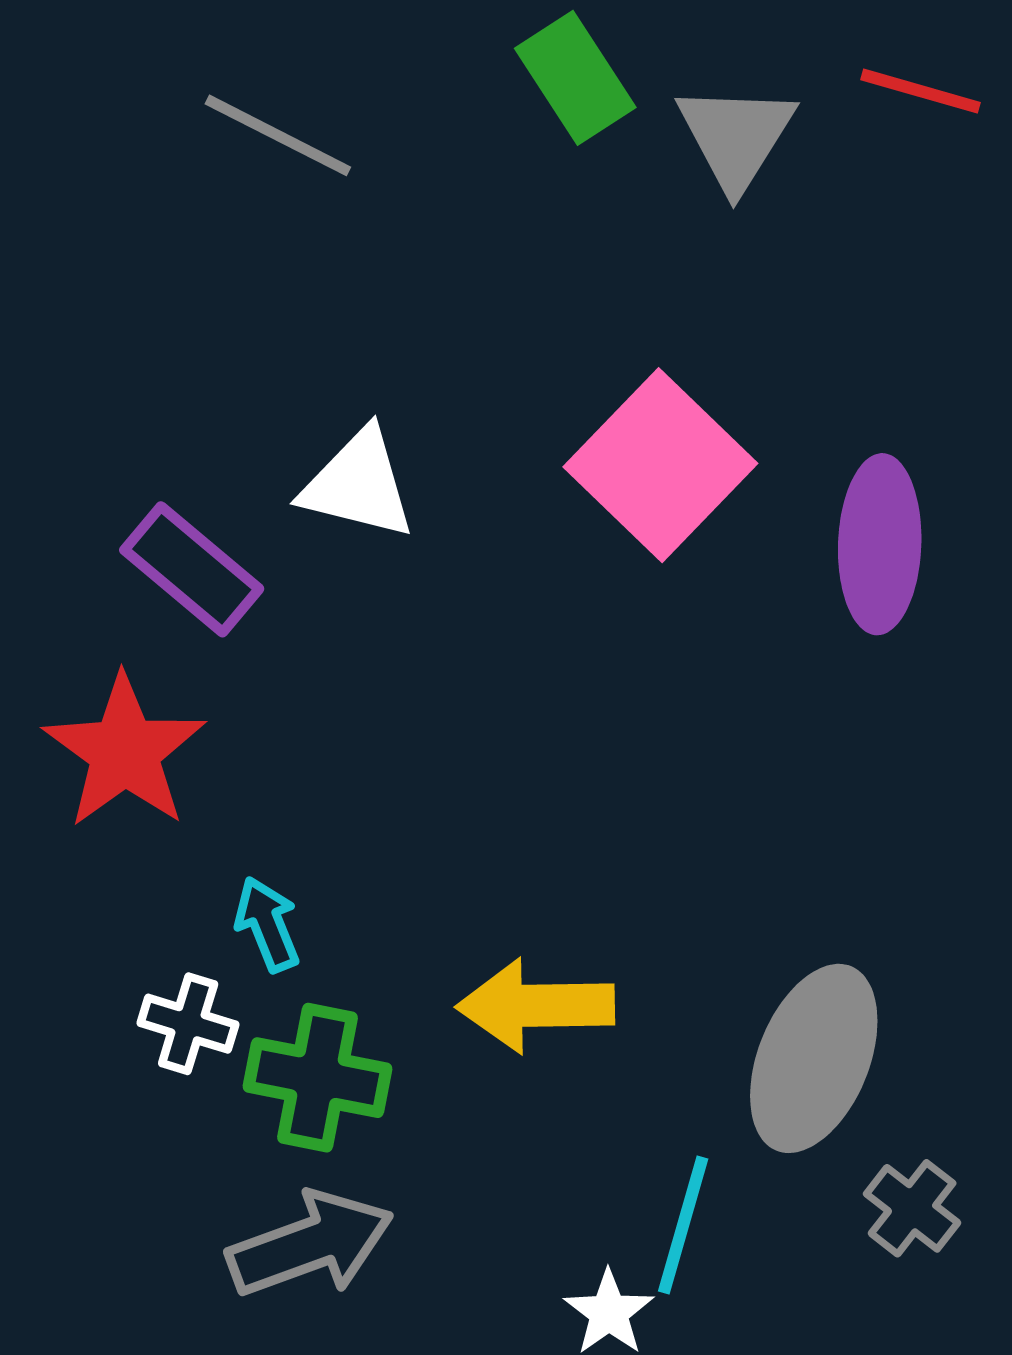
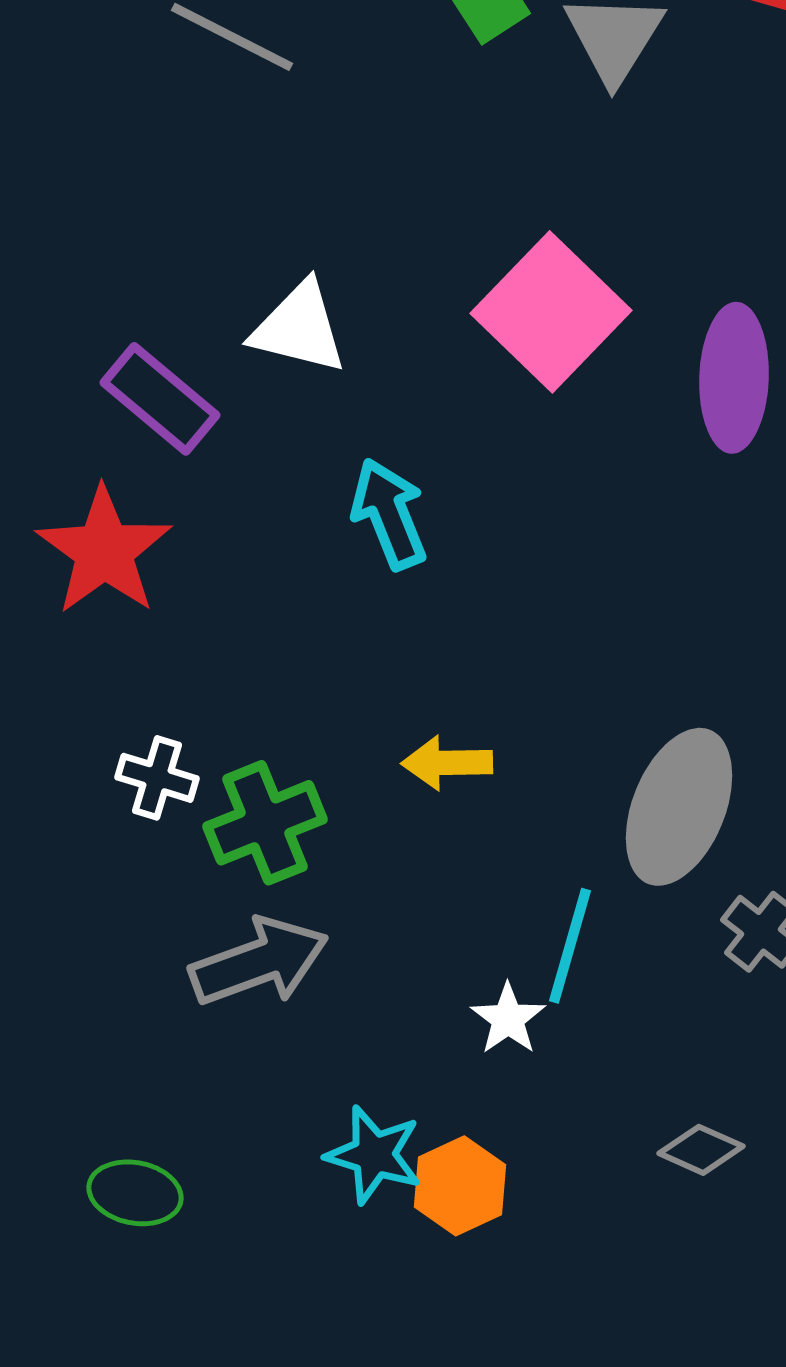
cyan arrow: (267, 924) -> (389, 514), moved, size x1.4
yellow arrow: (536, 1006) -> (447, 763), size x0.7
green cross: (318, 1078) -> (265, 823), turned -33

